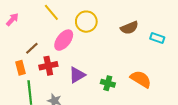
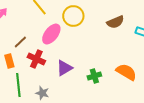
red cross: (48, 66) -> (36, 59), turned 36
green cross: (108, 83) -> (94, 76), turned -32

